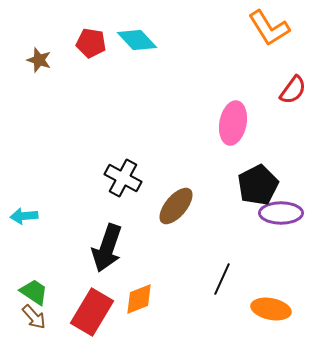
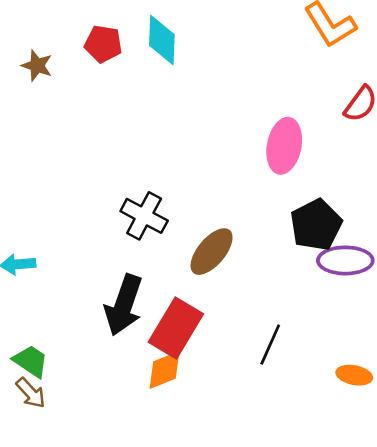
cyan diamond: (137, 40) -> (162, 40), turned 45
orange ellipse: (271, 309) -> (354, 375), moved, size x0.7
red rectangle: (92, 312) -> (176, 328), moved

